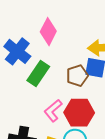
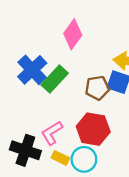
blue cross: (17, 51) -> (32, 70), moved
pink L-shape: (53, 111) -> (52, 133), moved

